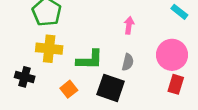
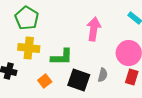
pink arrow: (129, 25) -> (94, 29), size x1.6
gray semicircle: (128, 62) -> (103, 75), moved

